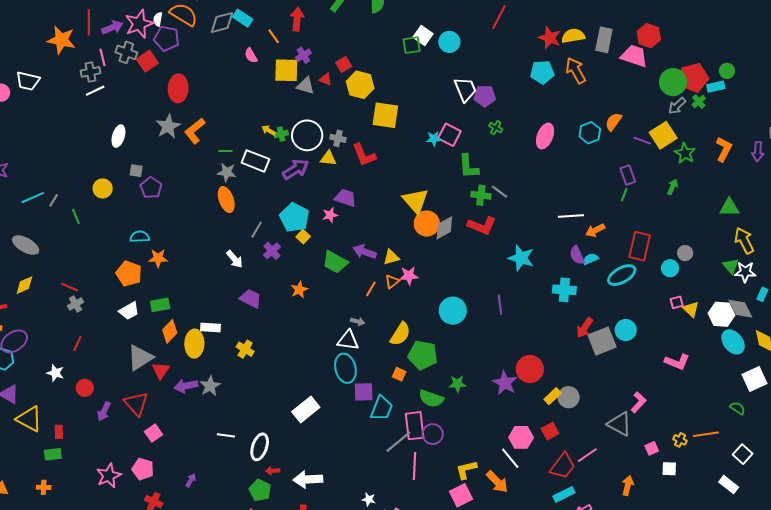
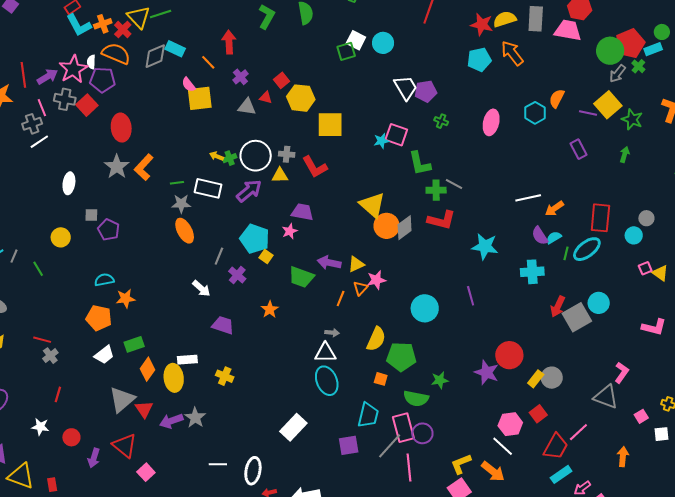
yellow square: (286, 70) -> (200, 98), moved
green line: (624, 195) -> (566, 253), moved
purple square: (364, 392) -> (349, 445), moved

